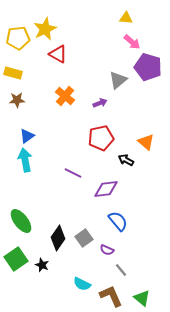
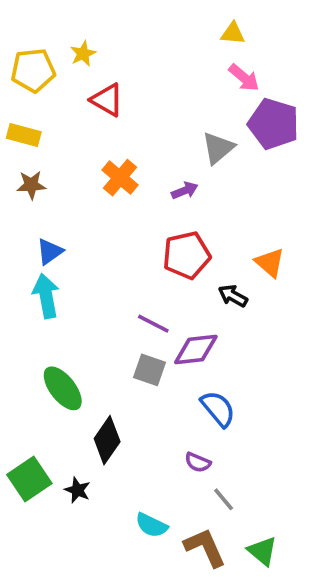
yellow star: (45, 29) -> (83, 54), size x0.6
purple line: (73, 173) -> (153, 324), moved
green ellipse: (21, 221) -> (63, 388), moved
gray square: (84, 238) -> (150, 370), moved, turned -36

